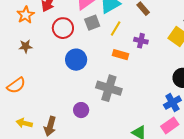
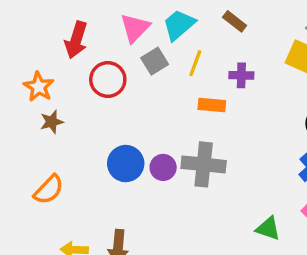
orange star: (26, 15) -> (39, 87), moved
blue circle: (76, 60) -> (126, 164), moved
purple circle: (81, 110) -> (163, 167), moved

